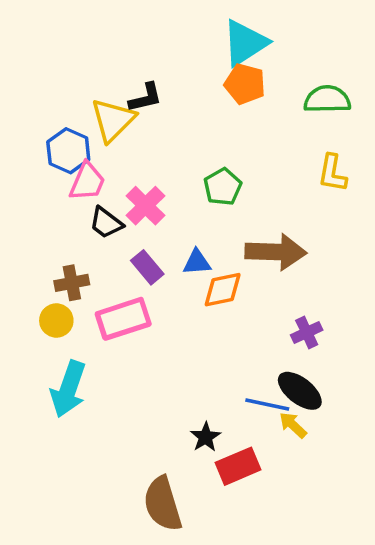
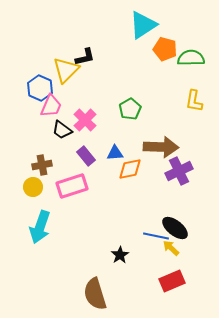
orange pentagon: (245, 84) -> (165, 49), moved
purple cross: (307, 333) -> (179, 171), moved, size x1.5
red rectangle: (238, 466) -> (172, 281), moved

